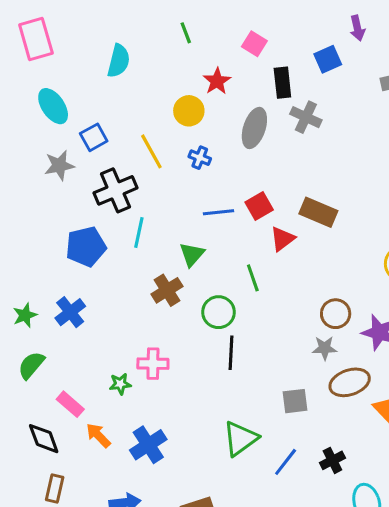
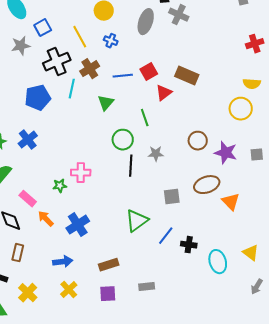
brown cross: (167, 290) -> (90, 69), moved
gray star: (325, 348) -> (156, 154), moved
black cross: (332, 460) -> (189, 245), moved, turned 35

